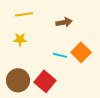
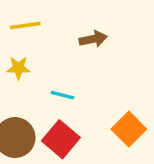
orange square: (81, 52) -> (129, 129), moved
cyan line: (60, 55) -> (63, 95), moved

